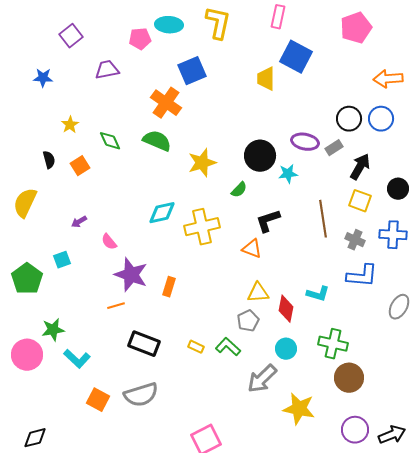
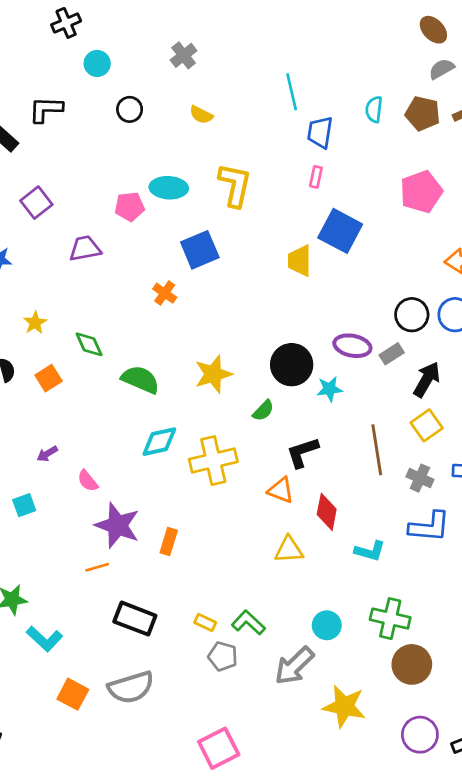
pink rectangle: (278, 17) -> (316, 177), size x0.7
orange cross: (166, 103) -> (165, 293), size x0.6
green semicircle: (157, 141) -> (140, 379), moved
yellow square: (360, 201) -> (427, 425), turned 35
red diamond: (286, 309) -> (327, 512), moved
gray pentagon: (248, 321) -> (223, 656), moved, turned -30

